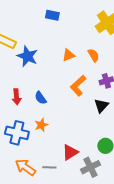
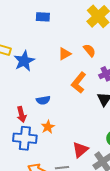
blue star: (27, 56) -> (24, 61), turned 30
red arrow: (17, 97) -> (21, 114), moved
blue semicircle: (41, 98) -> (43, 100), turned -56

